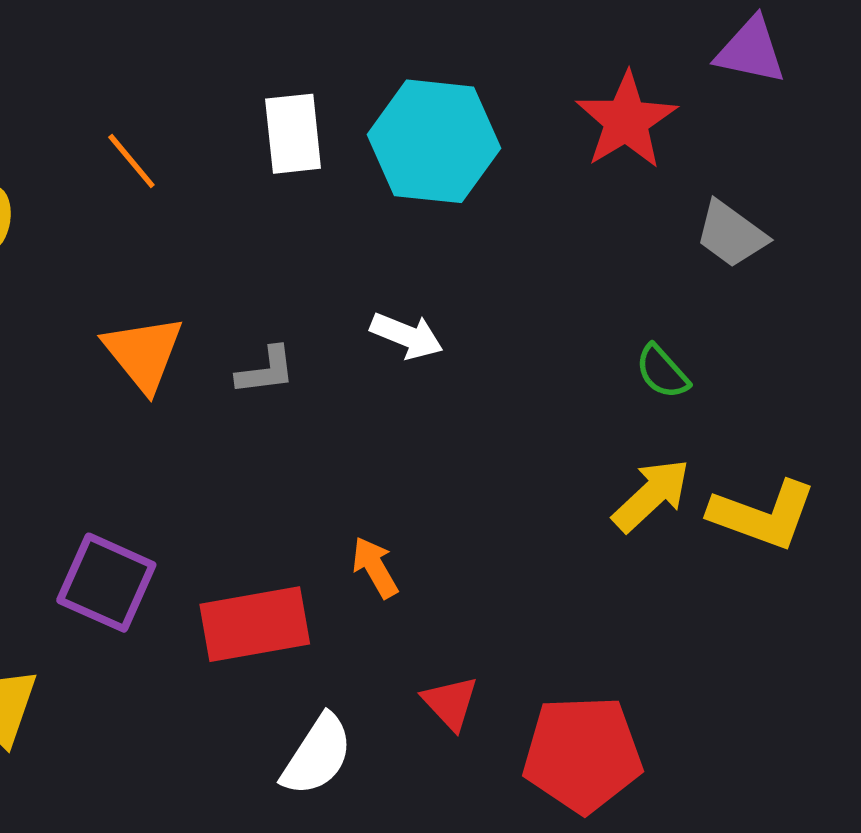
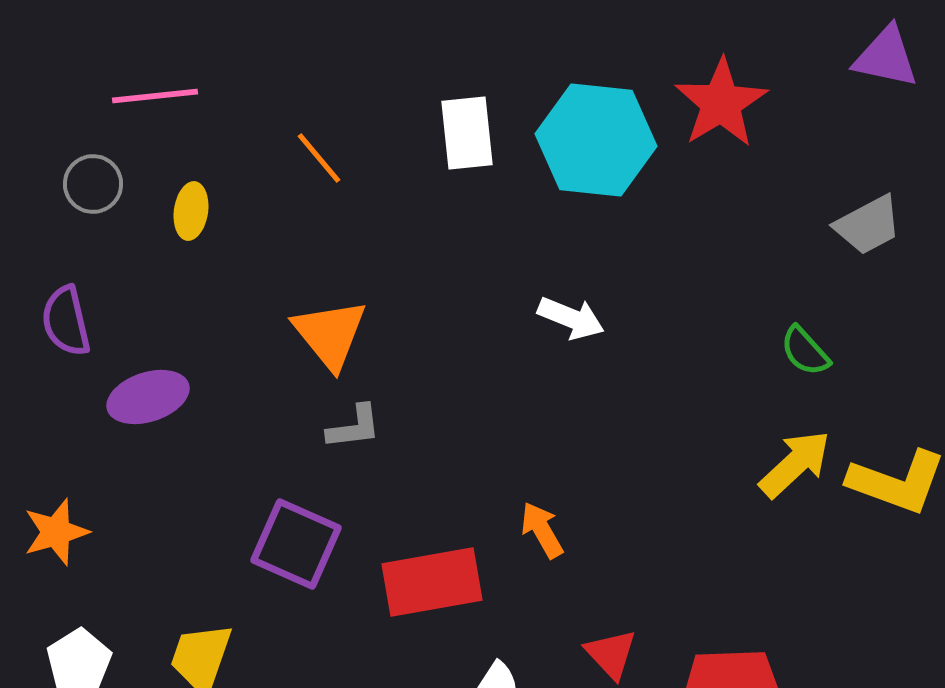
red star: (626, 121) -> (721, 103), moved
gray trapezoid: (731, 234) -> (868, 225), turned -64
gray L-shape: (266, 371) -> (354, 427), moved

